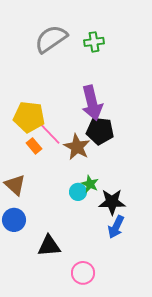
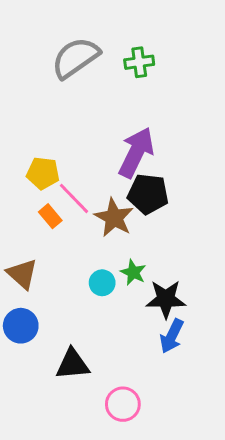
purple arrow: (92, 103) -> (136, 152), turned -140
yellow pentagon: (29, 117) -> (43, 173), size x0.7
cyan circle: (78, 192) -> (102, 283), moved

